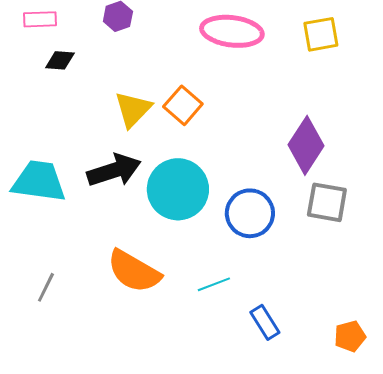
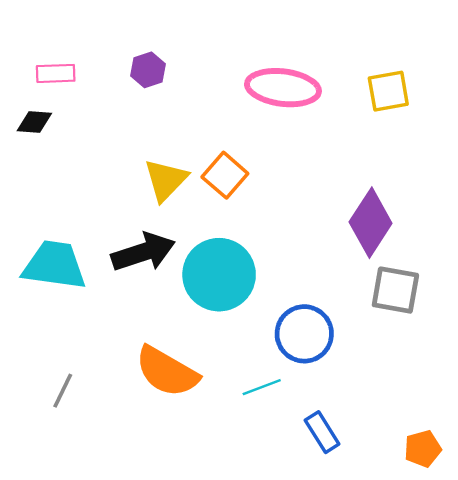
black diamond: (60, 60) -> (34, 122), moved
blue circle: (250, 213) -> (304, 334), moved

